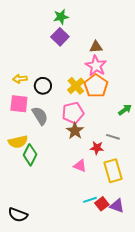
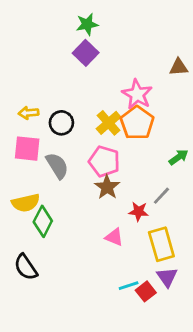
brown triangle: (96, 47) -> (179, 67), moved
pink pentagon: (73, 113) -> (104, 161), turned 30
gray line: (113, 137) -> (161, 196), turned -64
purple triangle: (117, 206) -> (167, 277), moved, turned 35
black semicircle: (18, 215) -> (26, 267), moved, turned 36

